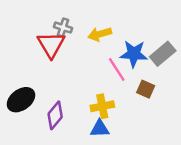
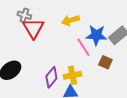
gray cross: (63, 28) -> (24, 15), moved
purple diamond: (55, 115) -> (51, 77), moved

